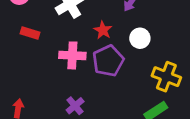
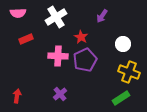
red rectangle: (30, 33) -> (26, 39), turned -40
white circle: (140, 38) -> (123, 44), moved

